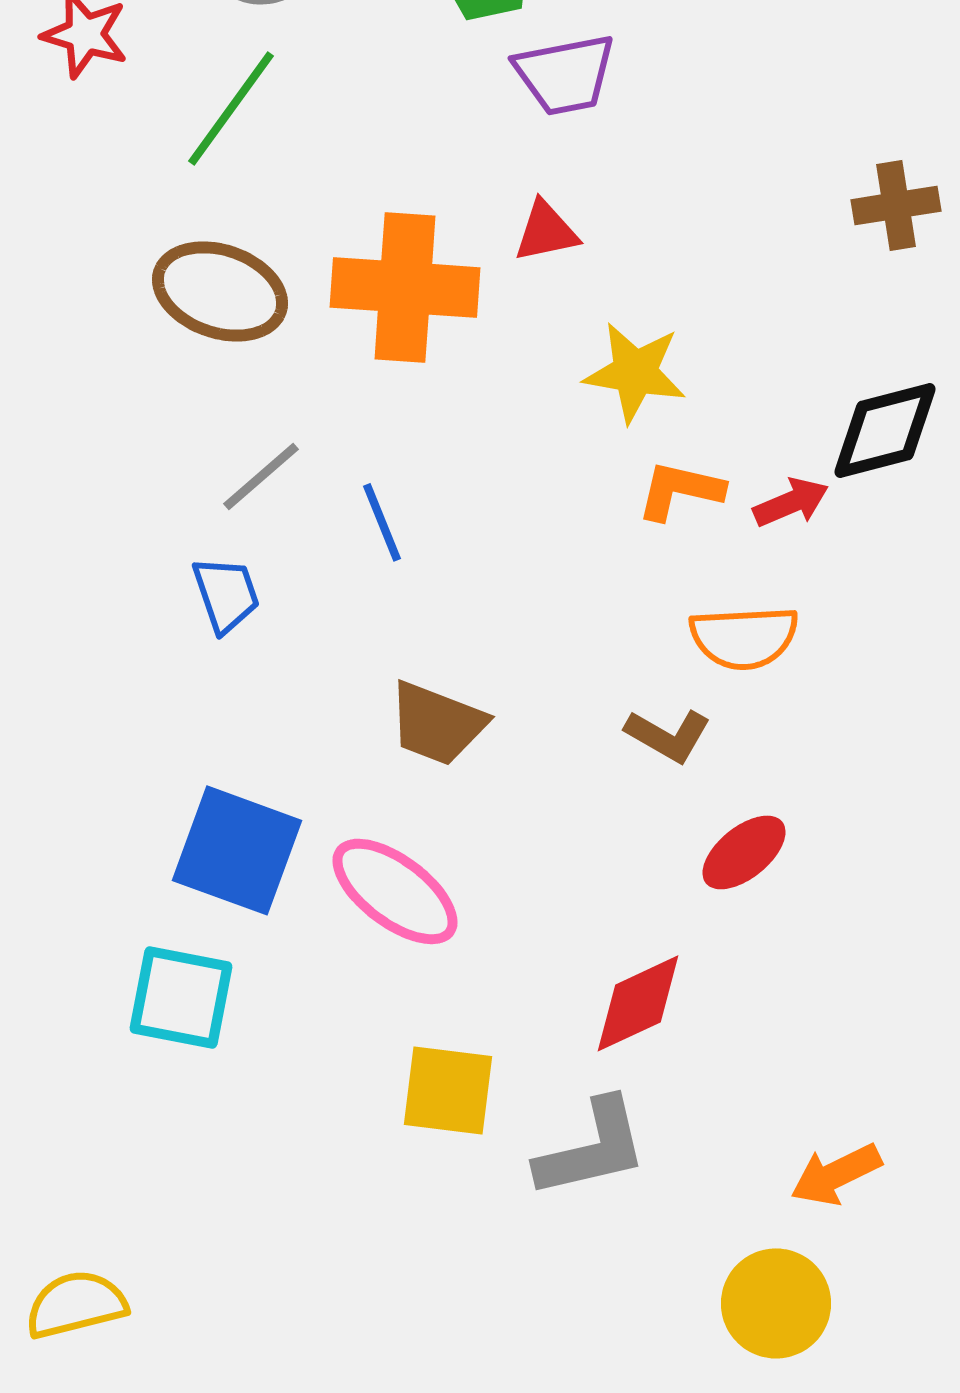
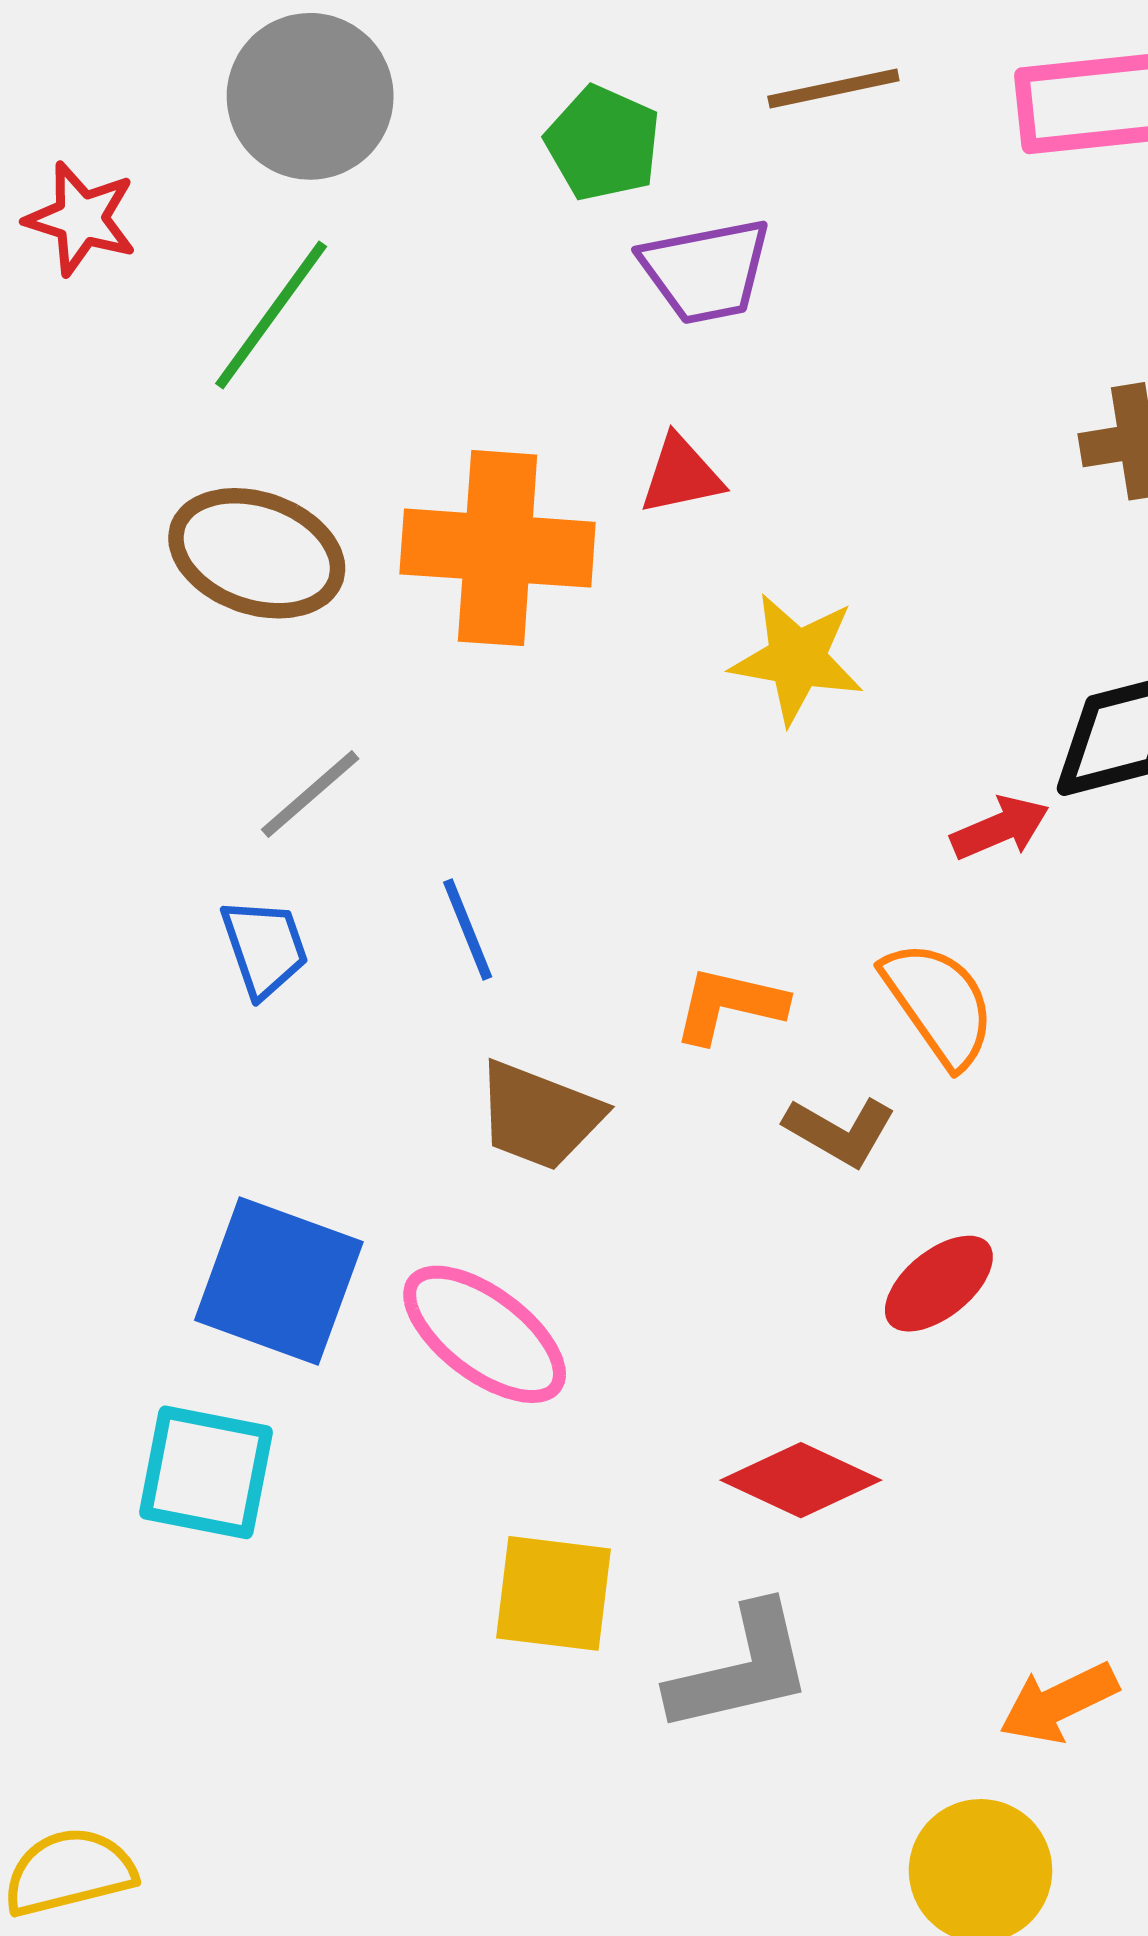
orange L-shape: (680, 490) -> (729, 1005), moved
blue line: (382, 522) -> (468, 929), moved
orange semicircle: (744, 637) -> (939, 1004), turned -122
red diamond: (638, 1003) -> (801, 1480), turned 50

